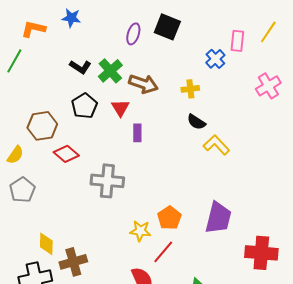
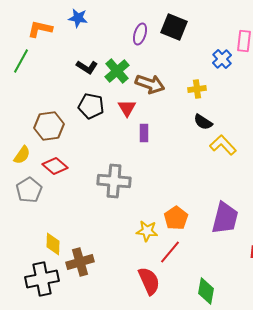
black pentagon: (84, 106) -> (91, 106), turned -30
red diamond: (66, 154) -> (55, 166), moved

